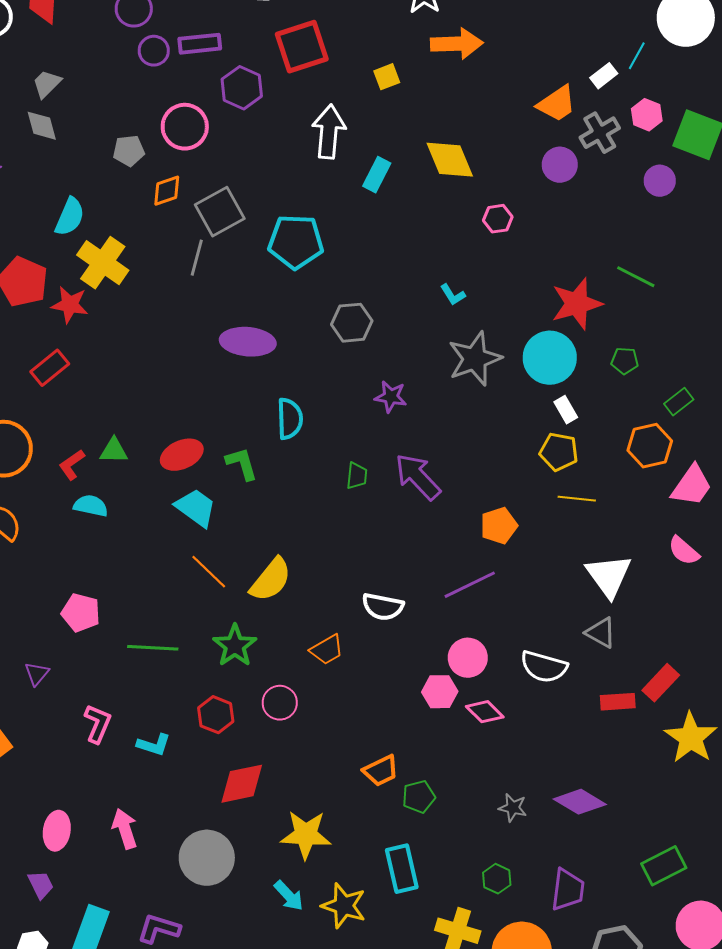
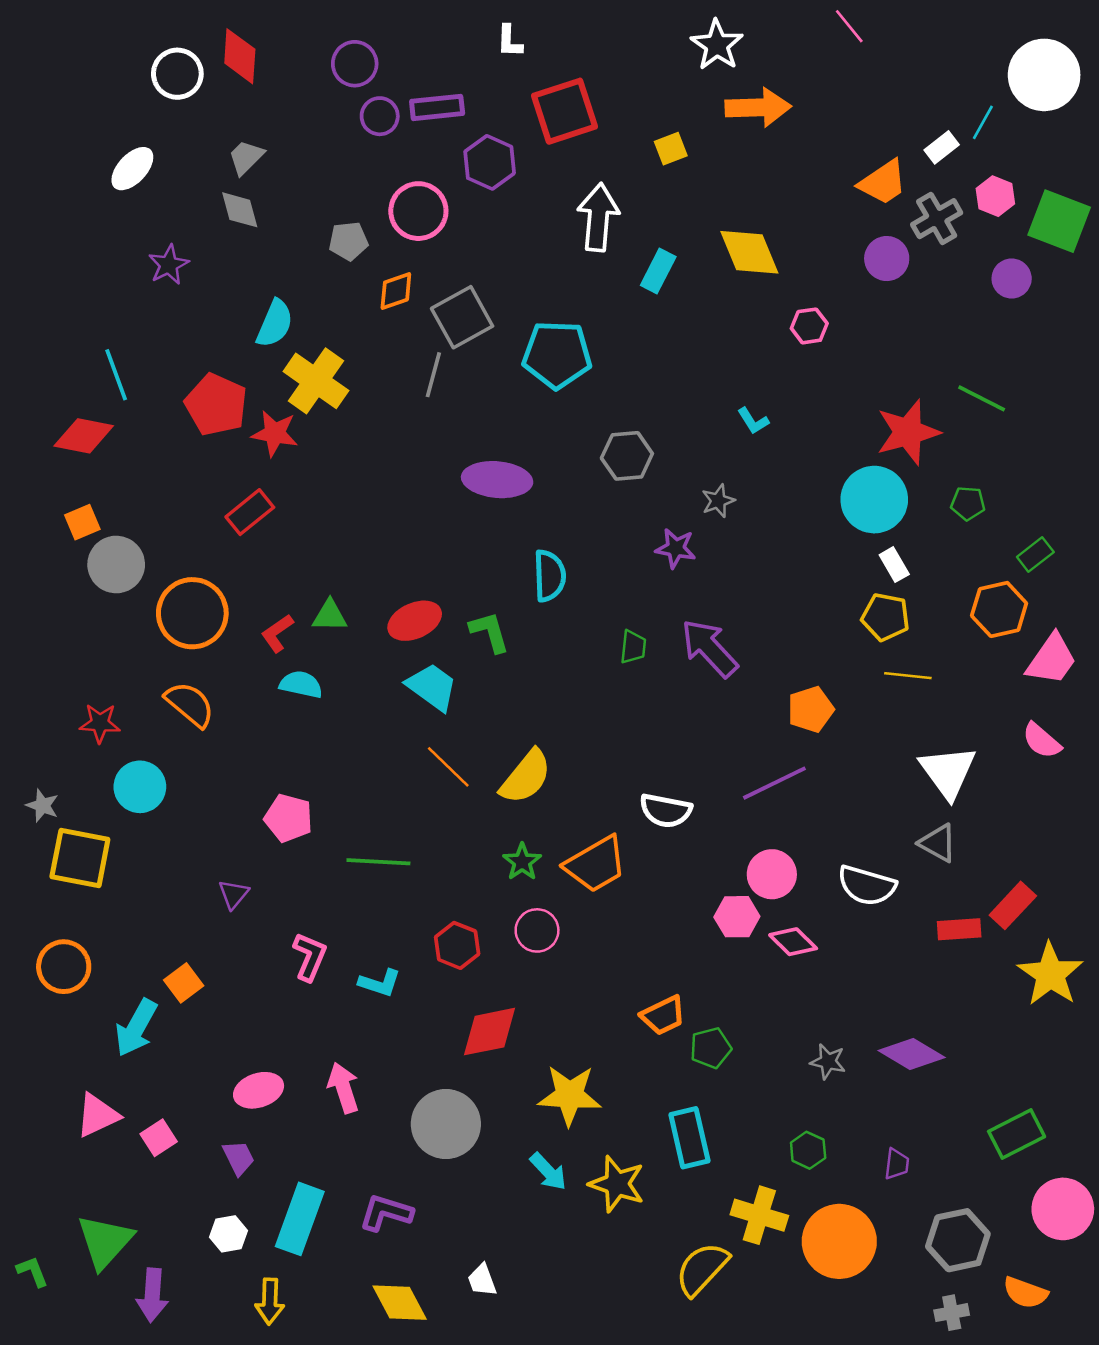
gray star: (475, 359) -> (718, 501), moved, size x0.5
green star: (235, 646) -> (522, 862), moved, size x0.7
orange trapezoid: (327, 650) -> (596, 864), size x1.5
pink ellipse: (57, 831) -> (259, 1090), turned 63
purple trapezoid: (568, 890) -> (897, 1164), size x0.6

